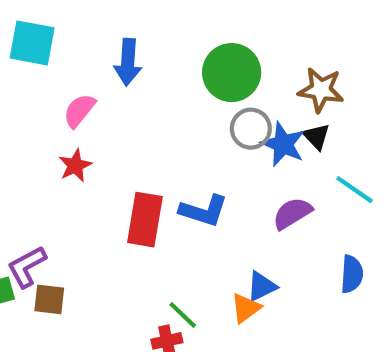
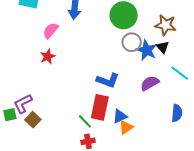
red rectangle: (145, 220) -> (100, 107), moved
blue triangle: (262, 286) -> (120, 116), moved
brown square: (49, 299) -> (33, 120), turned 35
green line: (183, 315) -> (85, 121), moved

